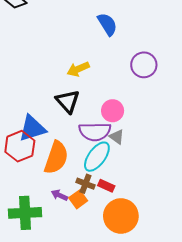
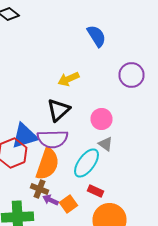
black triangle: (68, 101) -> (58, 110), turned 30
purple semicircle: (95, 132) -> (52, 139), moved
brown cross: (85, 184) -> (40, 189), moved

